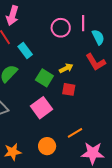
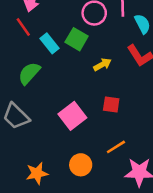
green square: (44, 78) -> (77, 39), moved
red square: (69, 89) -> (111, 105), moved

